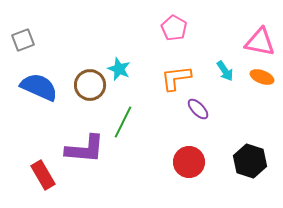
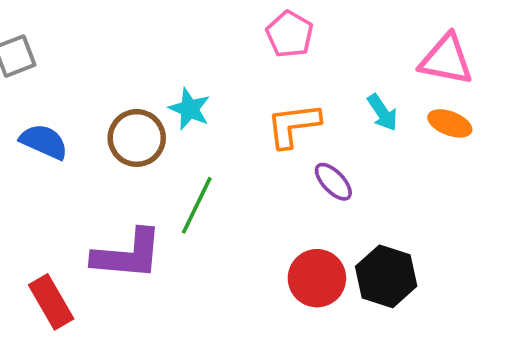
blue semicircle: (39, 87) -> (44, 142), size x0.7
black hexagon: (250, 161) -> (386, 276), moved

